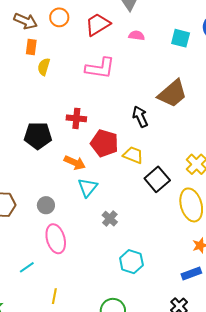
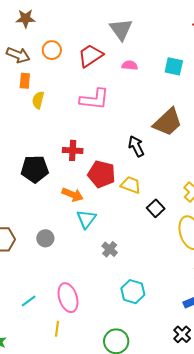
black square: (157, 179) -> (156, 208), size x0.7
pink ellipse: (56, 239) -> (68, 298), moved

